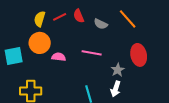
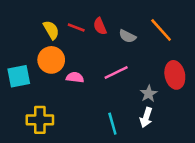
red line: (60, 17) -> (76, 27), turned 48
yellow semicircle: (40, 19) -> (51, 30), turned 133
pink line: (92, 53) -> (116, 72), turned -36

